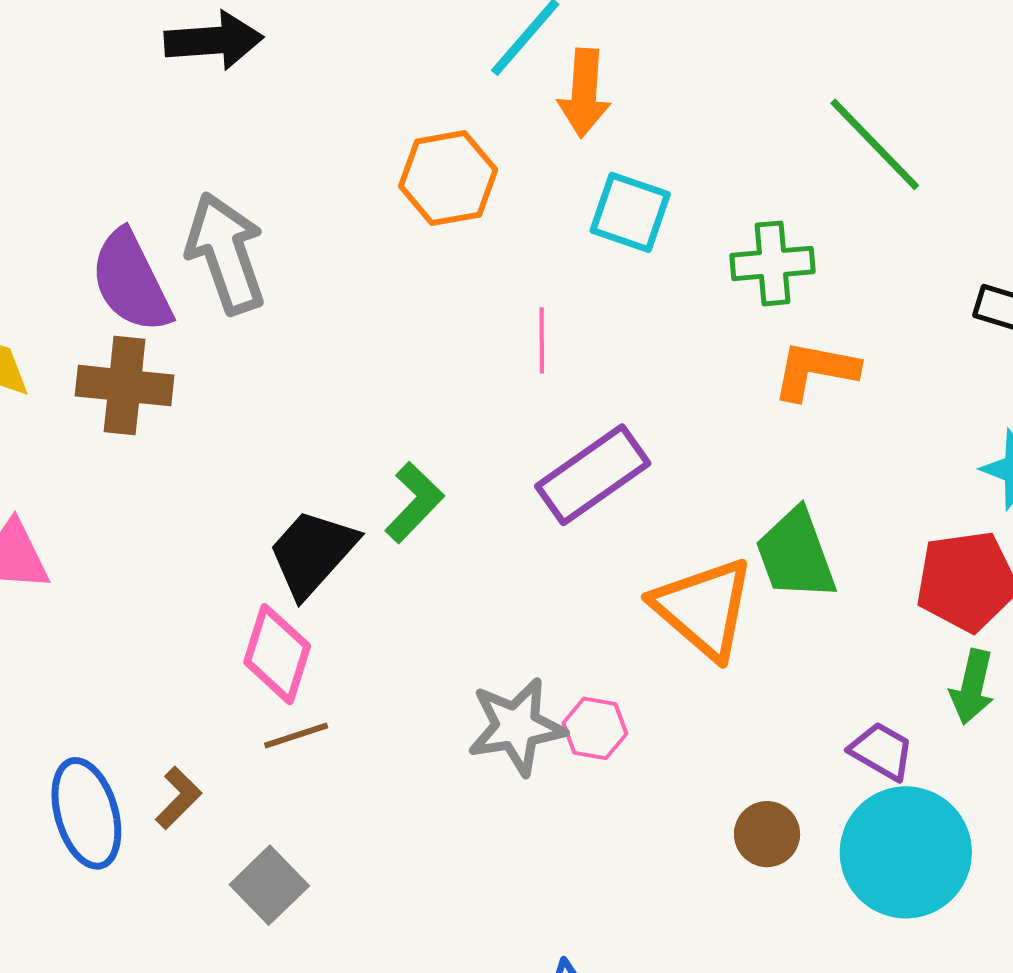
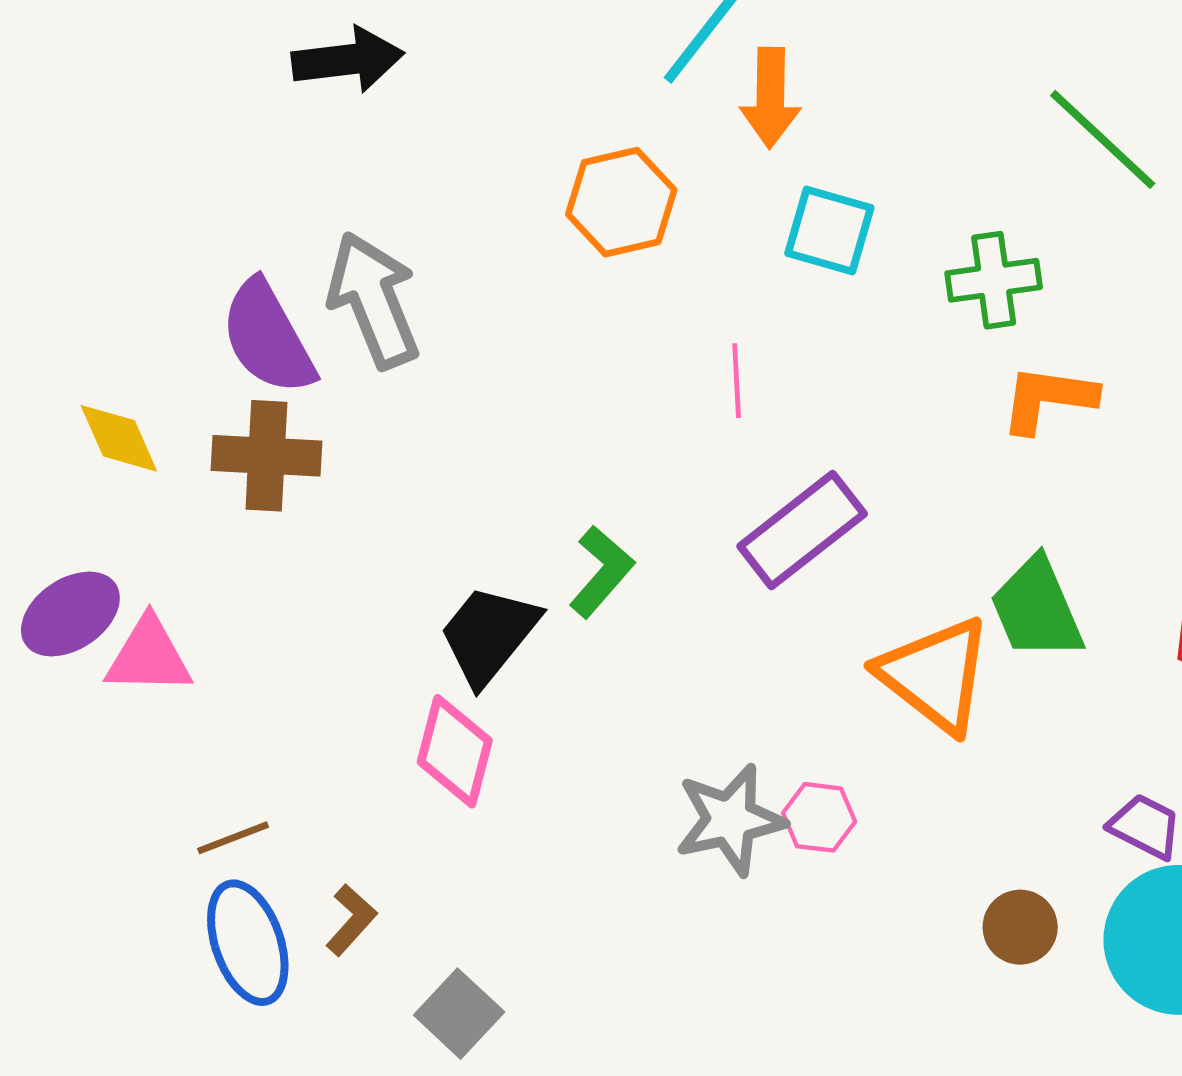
brown line: (296, 735) -> (233, 838), moved

